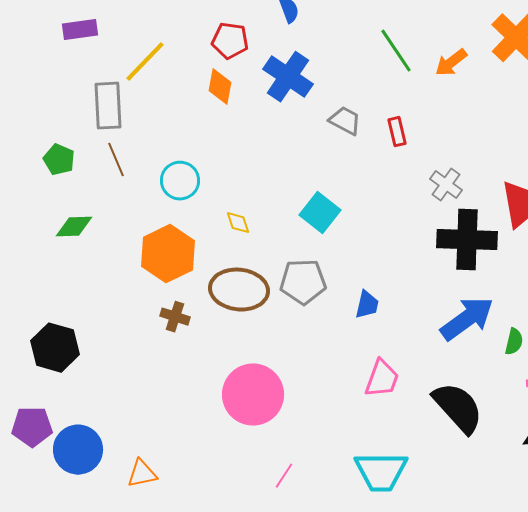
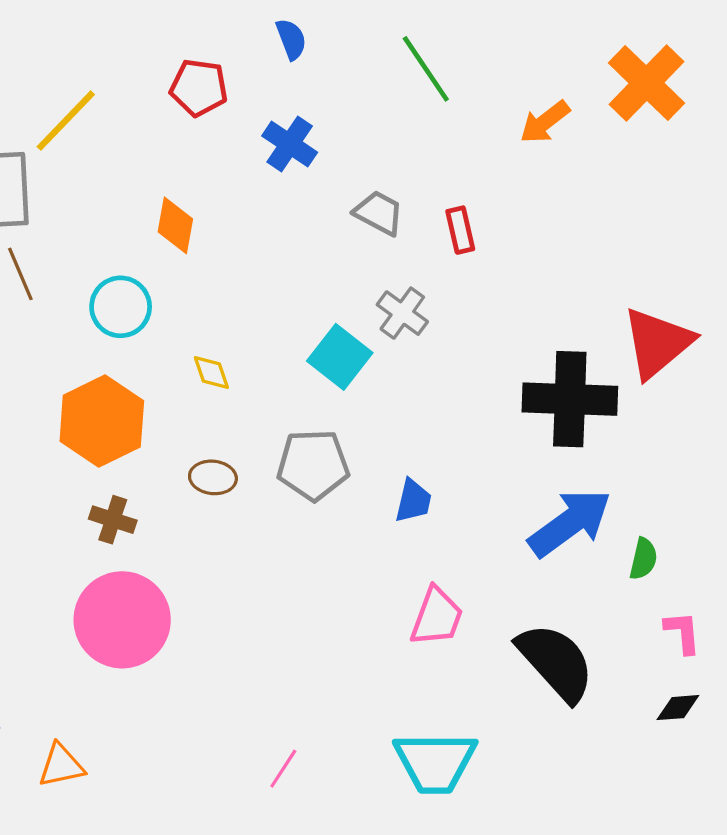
green line: (396, 51) -> (426, 69), moved
blue cross: (288, 77) -> (290, 144), size x0.7
orange diamond: (220, 87) -> (175, 225), moved
gray cross: (446, 185) -> (402, 313), moved
brown ellipse: (239, 290) -> (213, 477), size x0.5
pink circle: (253, 395) -> (122, 620), moved

